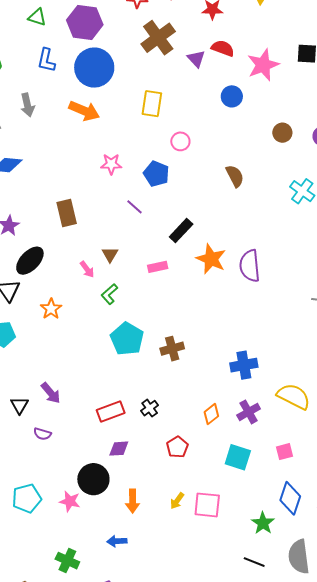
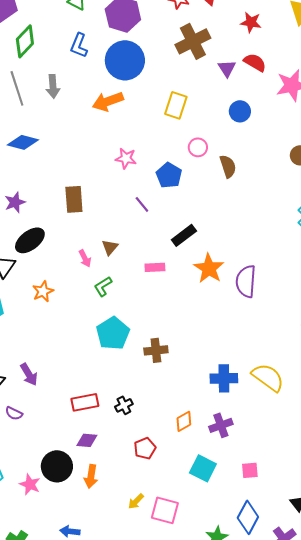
blue circle: (232, 96) -> (240, 111), moved
orange arrow: (84, 111) -> (108, 101), turned 128
brown semicircle: (235, 176) -> (228, 166), moved
yellow semicircle: (294, 396) -> (268, 377), moved
orange arrow: (133, 501) -> (91, 476), moved

